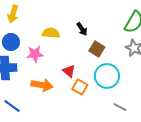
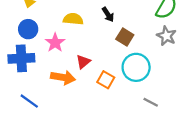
pink star: (35, 54) -> (55, 43), turned -30
red triangle: (69, 71) -> (83, 62), moved, turned 40

